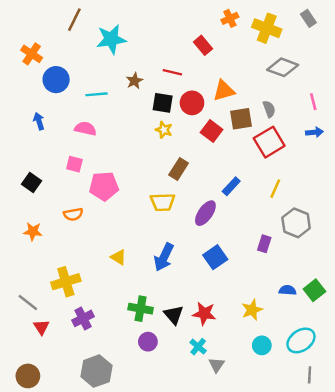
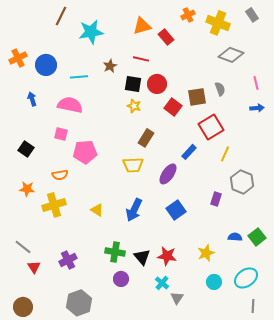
orange cross: (32, 54) -> (18, 58), moved, turned 30
orange triangle: (224, 91) -> (142, 26), moved
pink semicircle: (85, 129) -> (70, 105), size x1.4
red square: (269, 142) -> (211, 127), moved
yellow cross: (66, 282) -> (54, 205), moved

